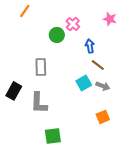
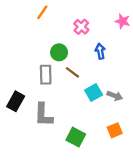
orange line: (25, 11) -> (42, 12), moved
green circle: (57, 35) -> (59, 52), moved
brown line: (98, 65) -> (72, 72), moved
green square: (53, 136) -> (76, 137), moved, turned 36

